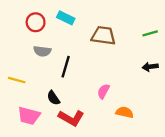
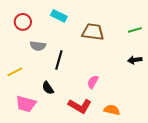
red circle: (36, 22) -> (23, 22), moved
yellow line: (17, 80) -> (15, 72), turned -42
orange semicircle: (125, 112) -> (112, 110), moved
red L-shape: (71, 118) -> (80, 106), moved

